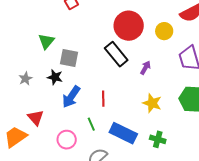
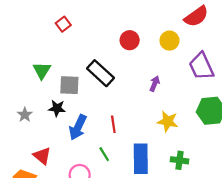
red circle: (129, 26) -> (130, 40), size x0.6
black rectangle: (116, 54) -> (100, 73), moved
blue rectangle: (123, 133) -> (141, 159), turned 72

